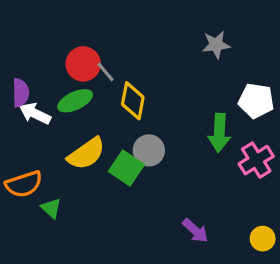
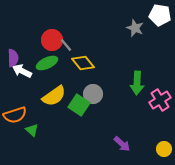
gray star: (216, 45) -> (135, 28), turned 30
yellow diamond: (133, 101) -> (83, 63), turned -50
white pentagon: (256, 101) -> (160, 15), moved

